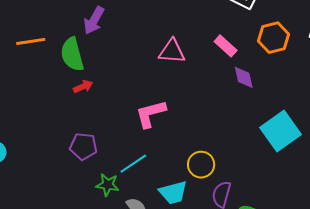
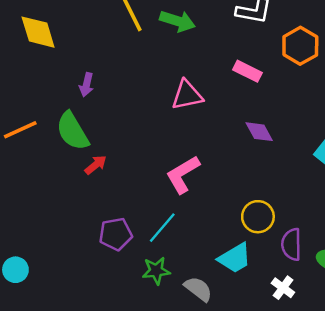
purple arrow: (94, 20) -> (87, 85), size x0.7
purple diamond: (244, 77) -> (259, 132), moved
cyan line: (133, 164) -> (162, 228), moved

